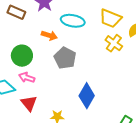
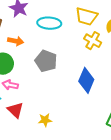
orange arrow: (49, 35) -> (16, 41), moved
blue diamond: (87, 96) -> (86, 80), moved

